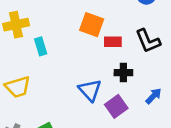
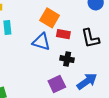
blue triangle: (90, 90) -> (41, 42), moved, turned -42
blue arrow: (154, 96) -> (87, 81), size x1.5

